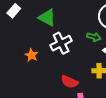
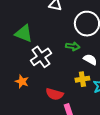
orange star: (31, 55) -> (22, 81), moved

